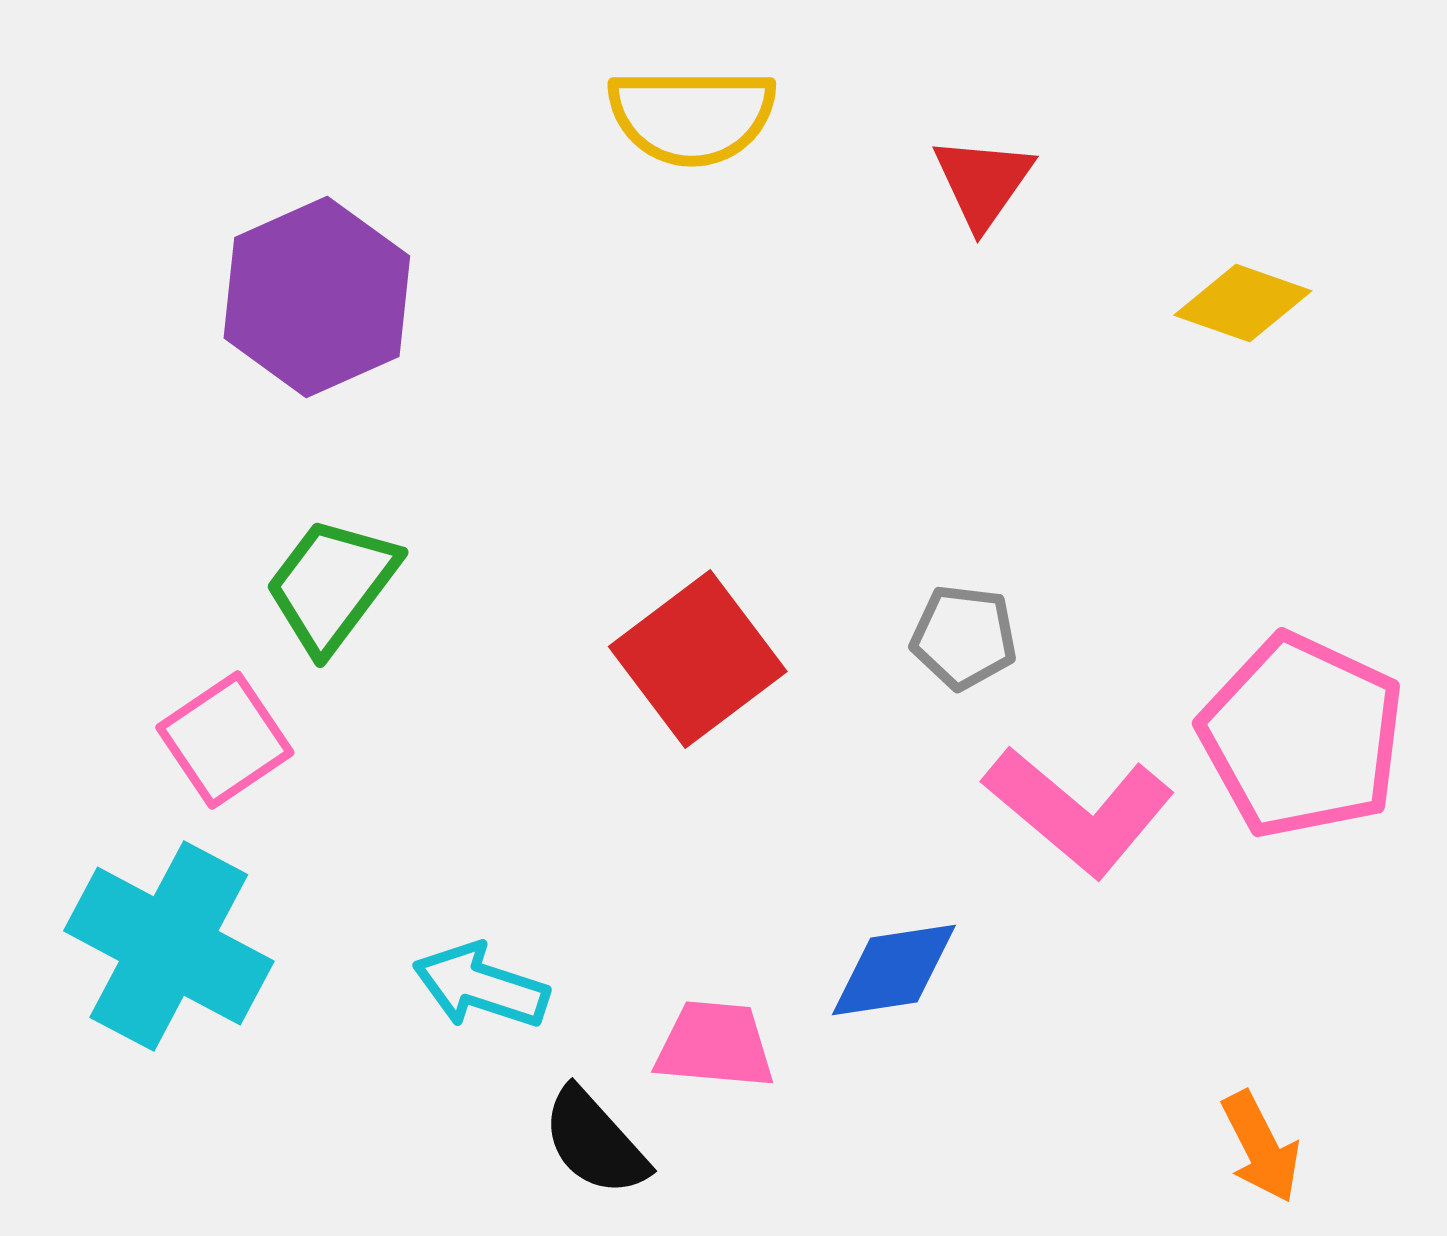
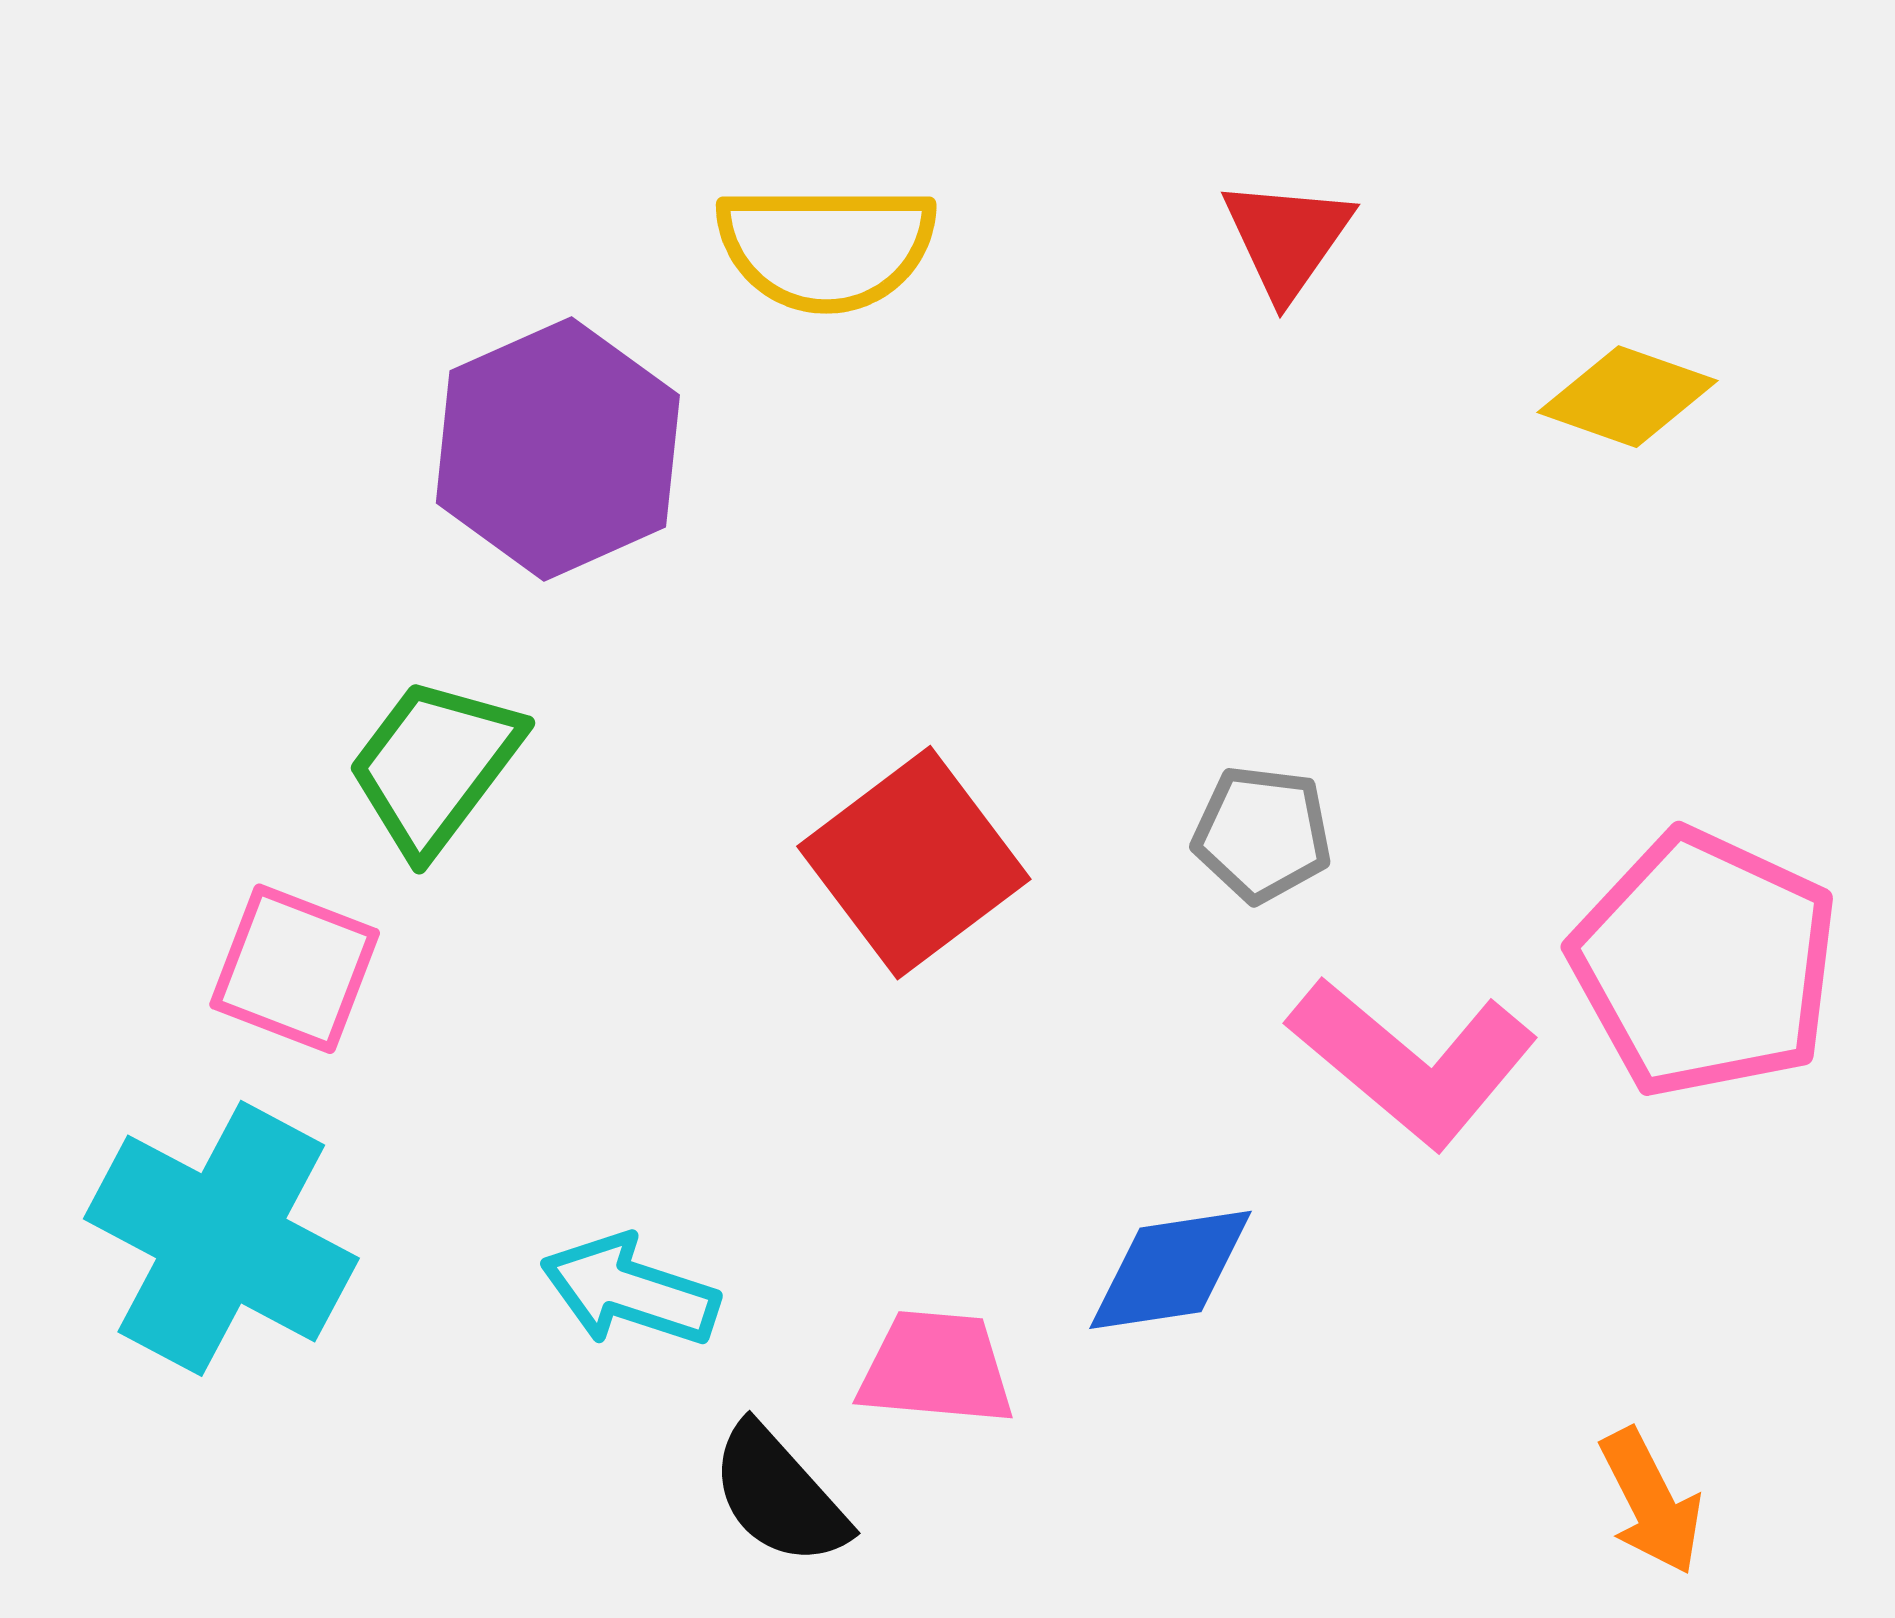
yellow semicircle: (692, 116) -> (826, 247), moved
purple hexagon: (317, 297) -> (558, 449), moved
pink square: (225, 740) -> (295, 969), turned -35

